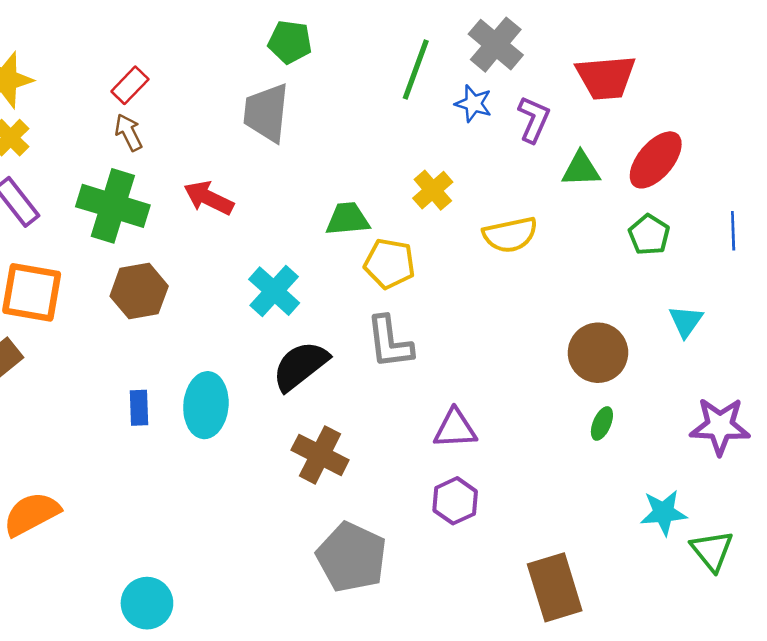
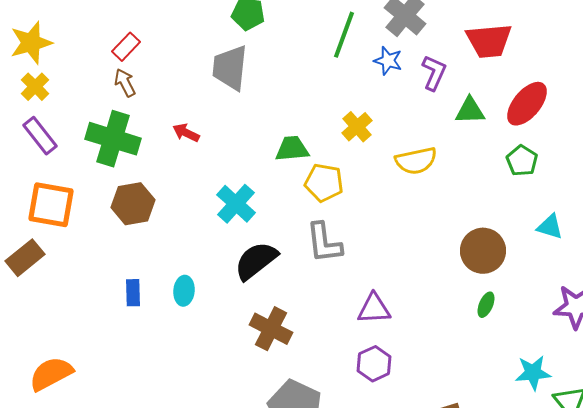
red arrow: (209, 198) -> (186, 133), size x0.7
cyan triangle: (686, 321) -> (550, 227), turned -48
cyan ellipse: (206, 405) -> (184, 291), size x0.6

